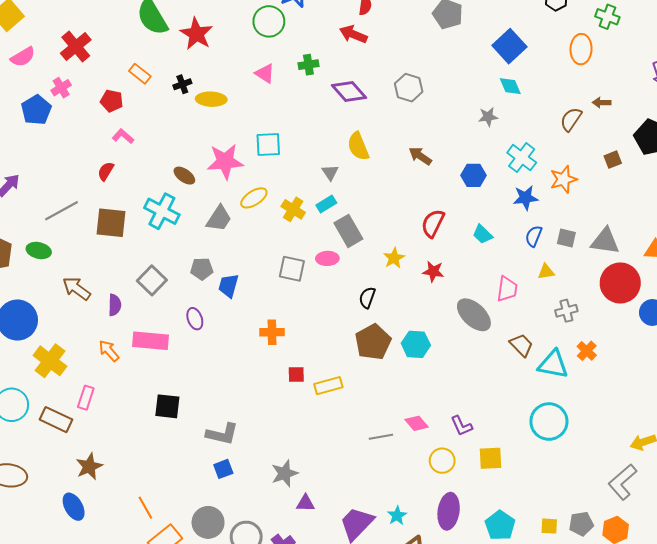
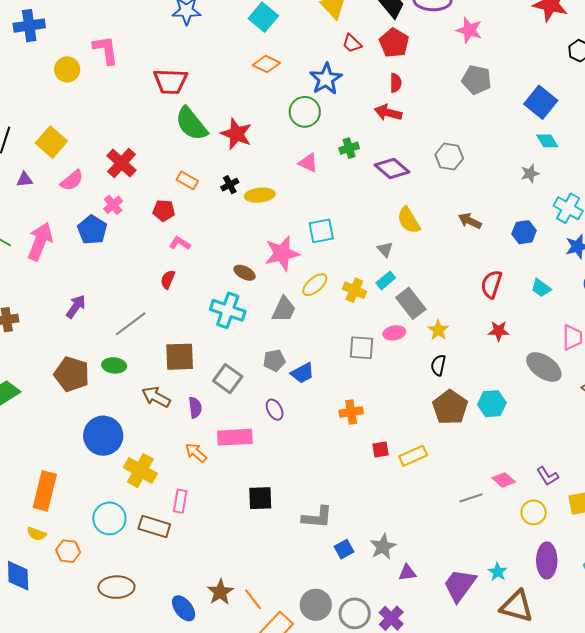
brown square: (111, 223) -> (180, 357), moved
yellow star: (394, 258) -> (438, 330), moved
blue trapezoid: (228, 286) -> (302, 373), turned -125
brown star: (89, 467) -> (220, 592), moved
blue square: (223, 469) -> (344, 549), moved

